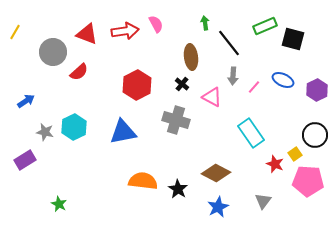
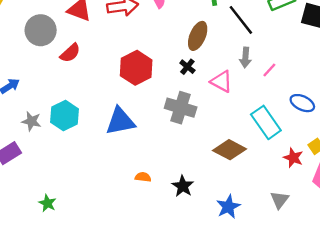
brown ellipse: (191, 57) -> (198, 36), turned 30
blue ellipse: (283, 80) -> (302, 103), moved
brown diamond: (216, 173) -> (230, 150), moved
orange semicircle: (143, 181) -> (143, 177), size x0.5

